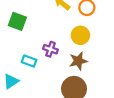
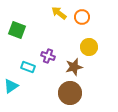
yellow circle: (80, 35) -> (89, 47), moved

